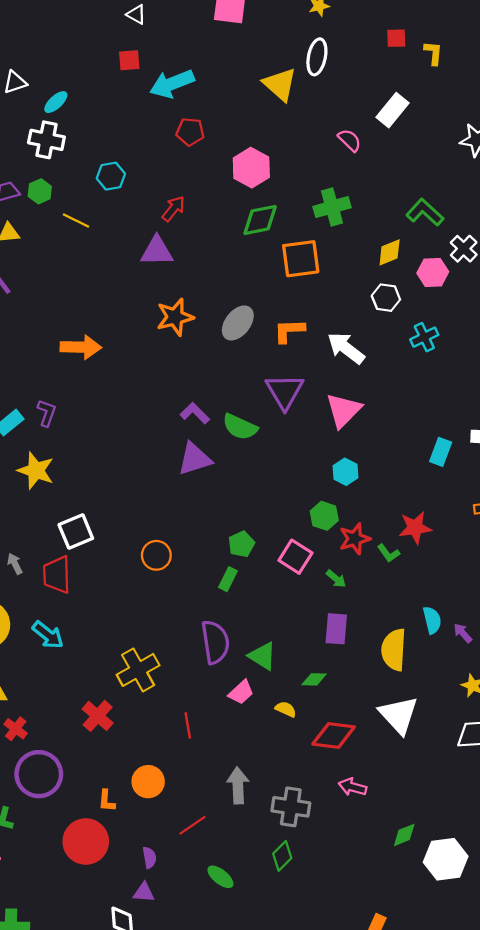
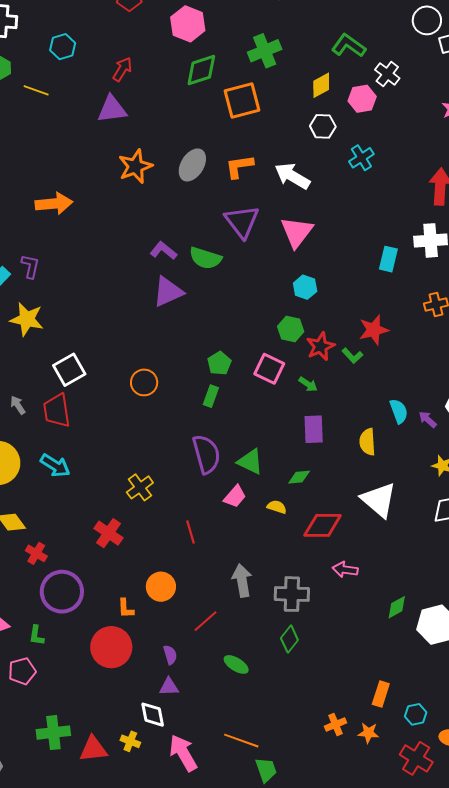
yellow semicircle: (394, 650) -> (367, 442), size x0.7
yellow cross: (138, 670) -> (140, 487), size x0.7

